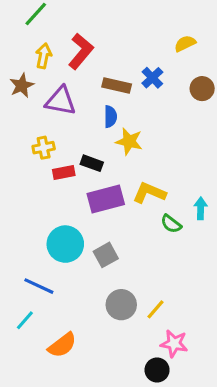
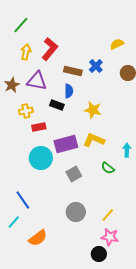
brown star: (22, 85) -> (12, 85), moved
yellow star: (129, 141) -> (93, 110), moved
black rectangle: (92, 163) -> (57, 105), moved
green semicircle: (171, 224) -> (108, 168), moved
cyan circle: (65, 244) -> (41, 158), moved
gray square: (106, 255) -> (74, 174), moved
blue line: (39, 286) -> (23, 200), turned 30
yellow line: (155, 309) -> (108, 215), moved

